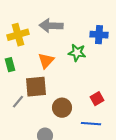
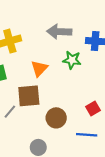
gray arrow: (51, 26) -> (59, 32), moved

